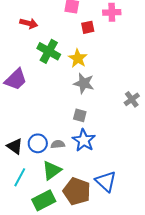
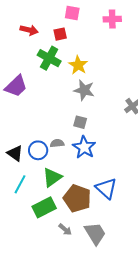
red square: (88, 27) -> (60, 34), moved
gray semicircle: (58, 144) -> (57, 143), moved

